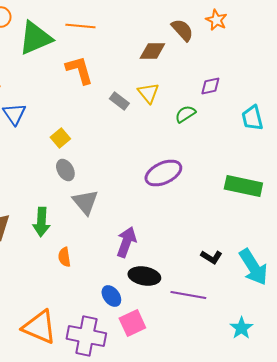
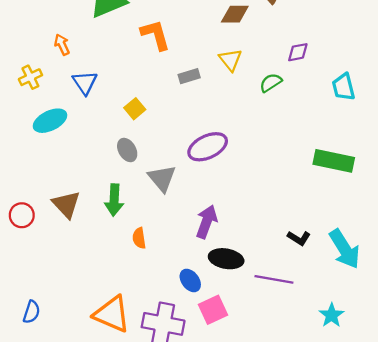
gray rectangle: (119, 101) -> (189, 76), moved, turned -54
gray ellipse: (65, 170) -> (127, 150), moved
purple ellipse: (163, 173) -> (208, 147), moved

